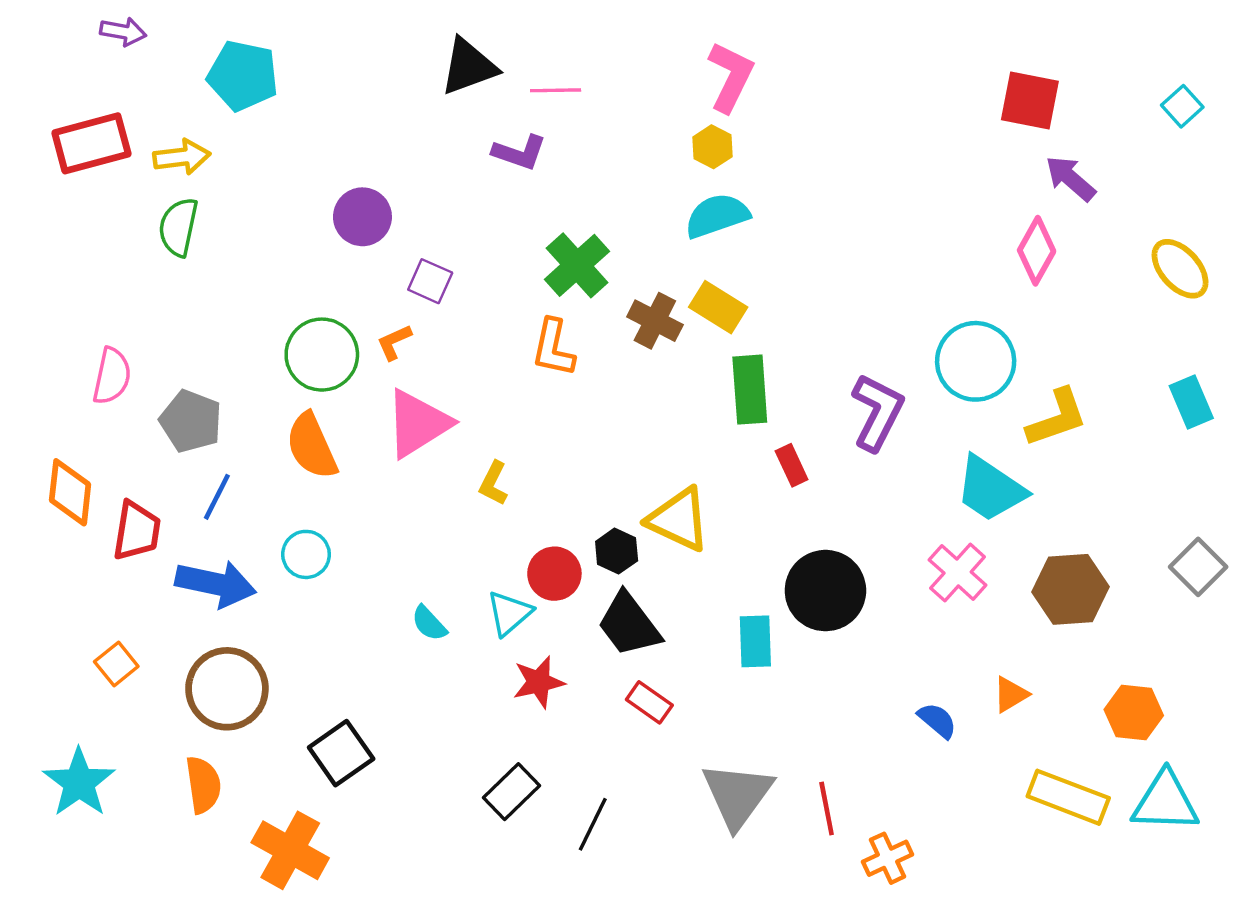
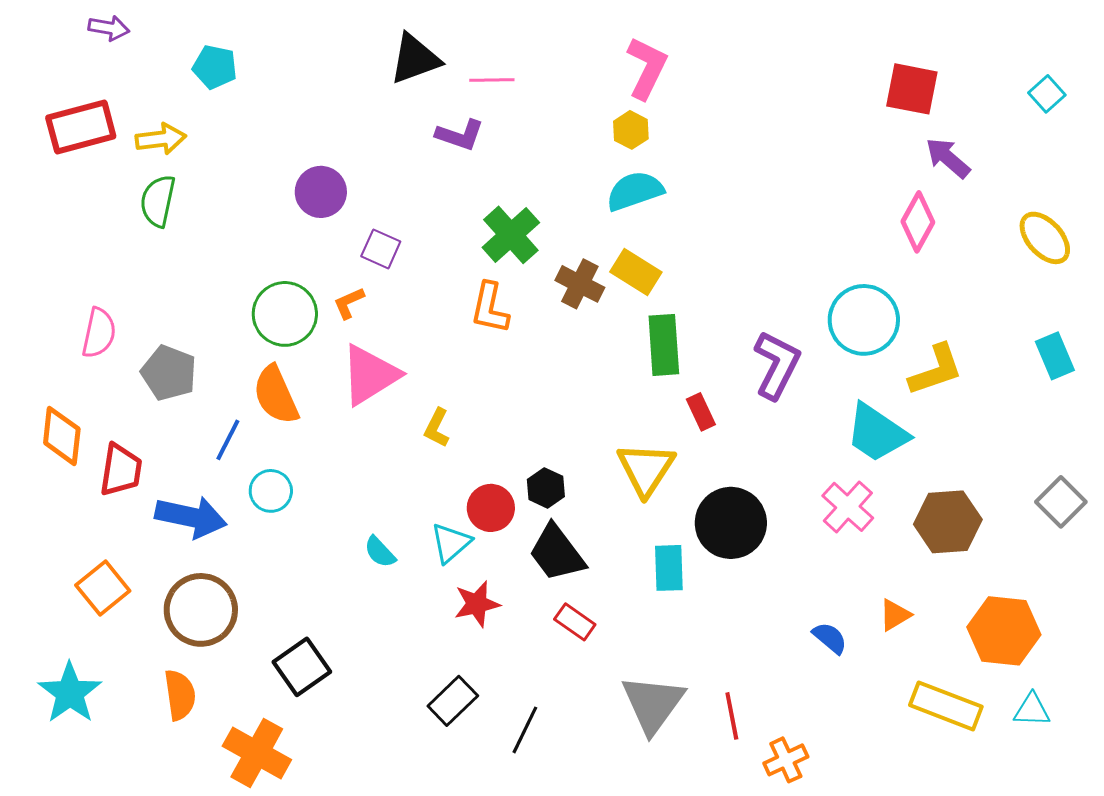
cyan pentagon: (243, 76) -> (215, 67), size x0.7
blue line: (217, 497) -> (228, 440), moved
yellow triangle: (679, 519) -> (646, 469), moved, turned 38
orange square: (116, 664) -> (103, 588), size x1.4
orange hexagon: (1134, 713) -> (1004, 631), size x1.4
cyan triangle: (1165, 802) -> (1032, 710), size x0.6

